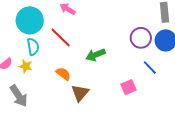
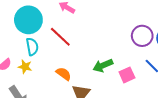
green arrow: (96, 55) -> (103, 66), moved
pink square: (129, 87) -> (127, 75), moved

